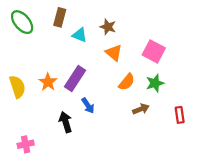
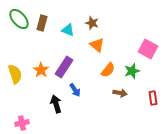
brown rectangle: (60, 17) -> (42, 23), moved
pink square: (154, 51) -> (148, 49), moved
brown arrow: (141, 109) -> (120, 93), turned 32

